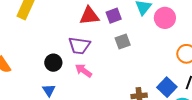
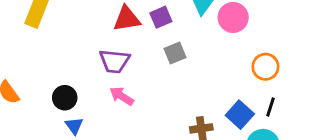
black circle: (53, 63) -> (65, 98), moved

